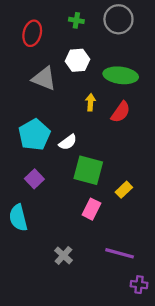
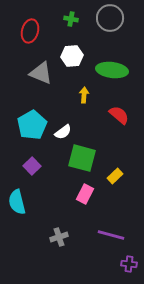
red semicircle: (121, 112) -> (119, 115), moved, turned -85
gray cross: (63, 255) -> (59, 237), turned 30

